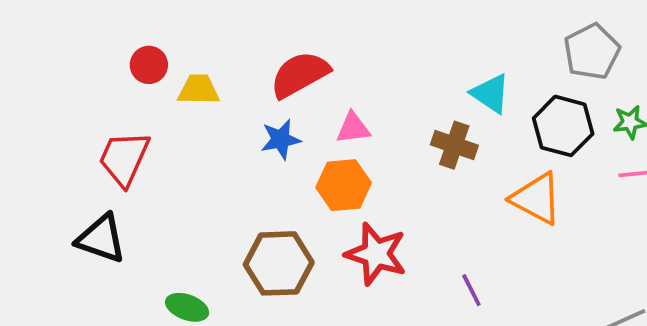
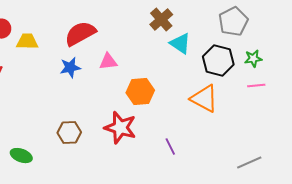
brown cross: (454, 145) -> (161, 20), moved, turned 30
orange hexagon: (344, 185) -> (140, 92), moved
brown hexagon: (279, 263) -> (69, 133), size x0.7

